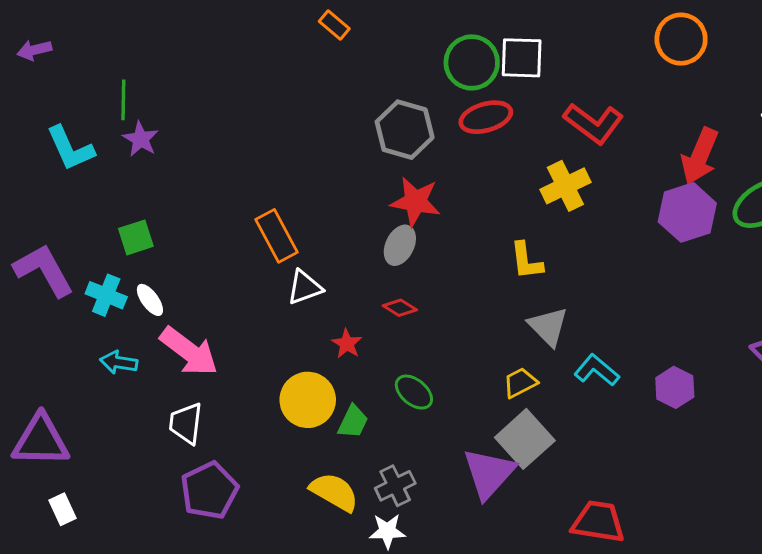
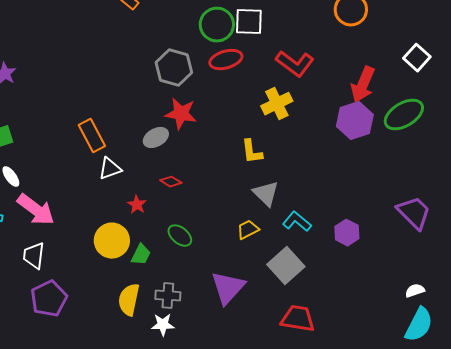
gray ellipse: (400, 245) -> (156, 138), moved, turned 35
gray square: (525, 439) -> (286, 266), moved
gray cross: (395, 486) -> (168, 296), turned 30
yellow semicircle: (334, 492) -> (129, 300), turned -108

